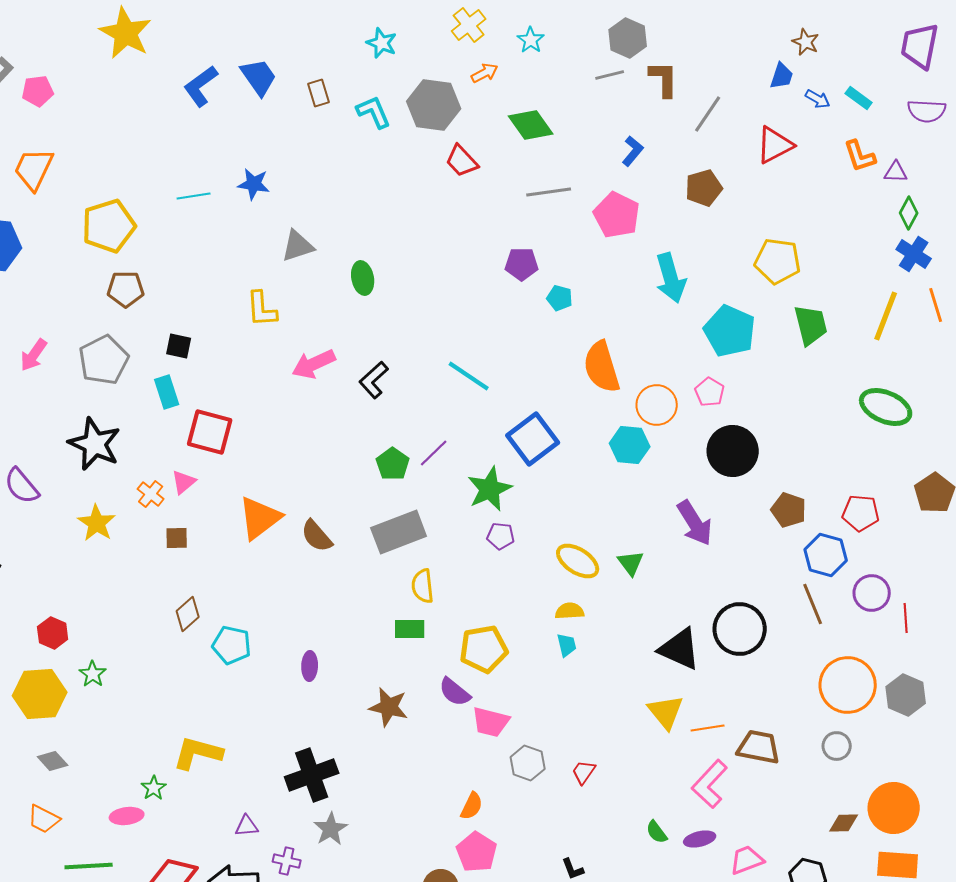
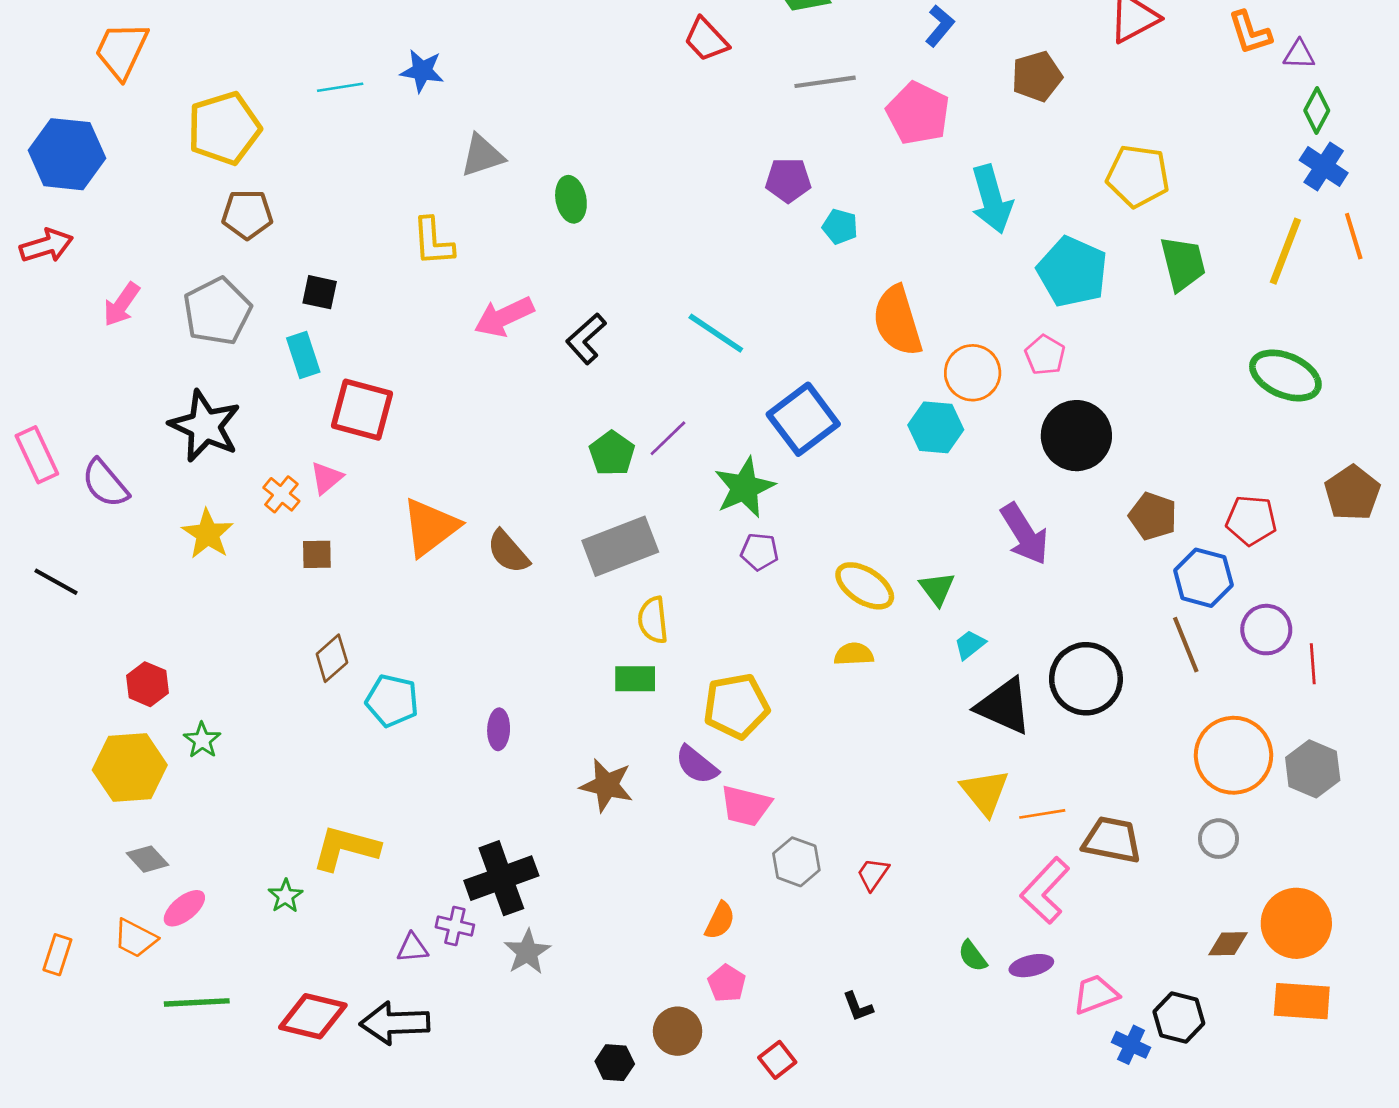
cyan trapezoid: (567, 645) -> (970, 645), moved, turned -115
pink ellipse: (127, 816) -> (184, 908), moved, turned -32
pink pentagon: (477, 852) -> (727, 983), size x0.7
purple cross: (287, 861) -> (455, 926), moved

